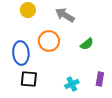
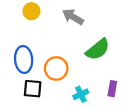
orange circle: (49, 41) -> (56, 68), moved
green semicircle: (87, 44) -> (98, 49), size x1.6

